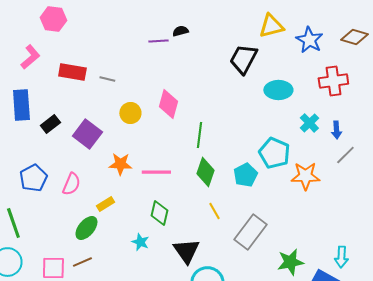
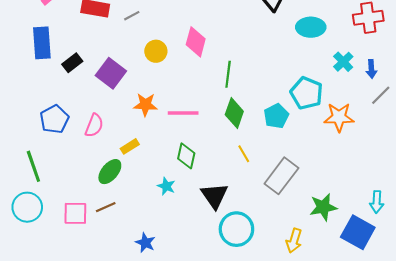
gray line: (107, 79) -> (132, 16), turned -42

